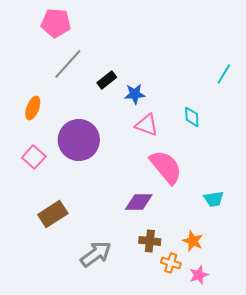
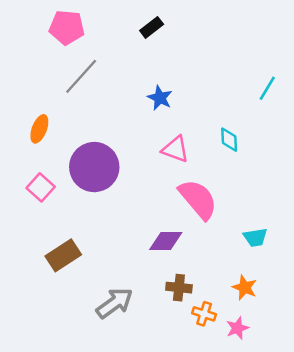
black rectangle: (107, 80) -> (152, 27), moved
blue star: (135, 94) -> (160, 98), moved, turned 30
orange star: (193, 241) -> (245, 288), moved

